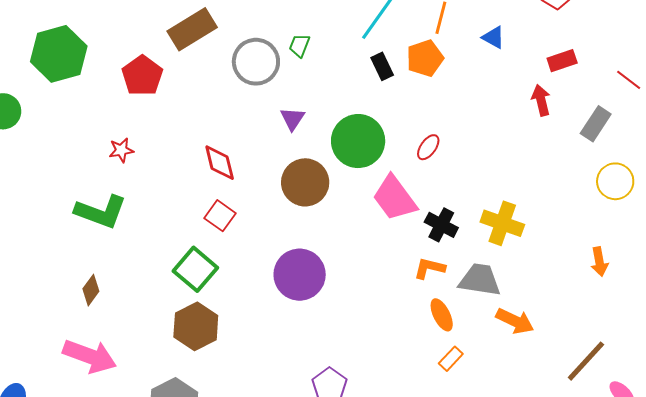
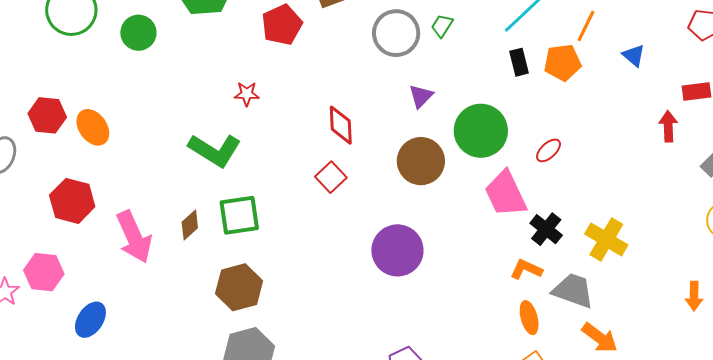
green square: (195, 269) -> (239, 215), moved, turned 30
brown hexagon: (196, 326) -> (239, 287), moved
pink arrow: (90, 356) -> (134, 237), moved, turned 34

